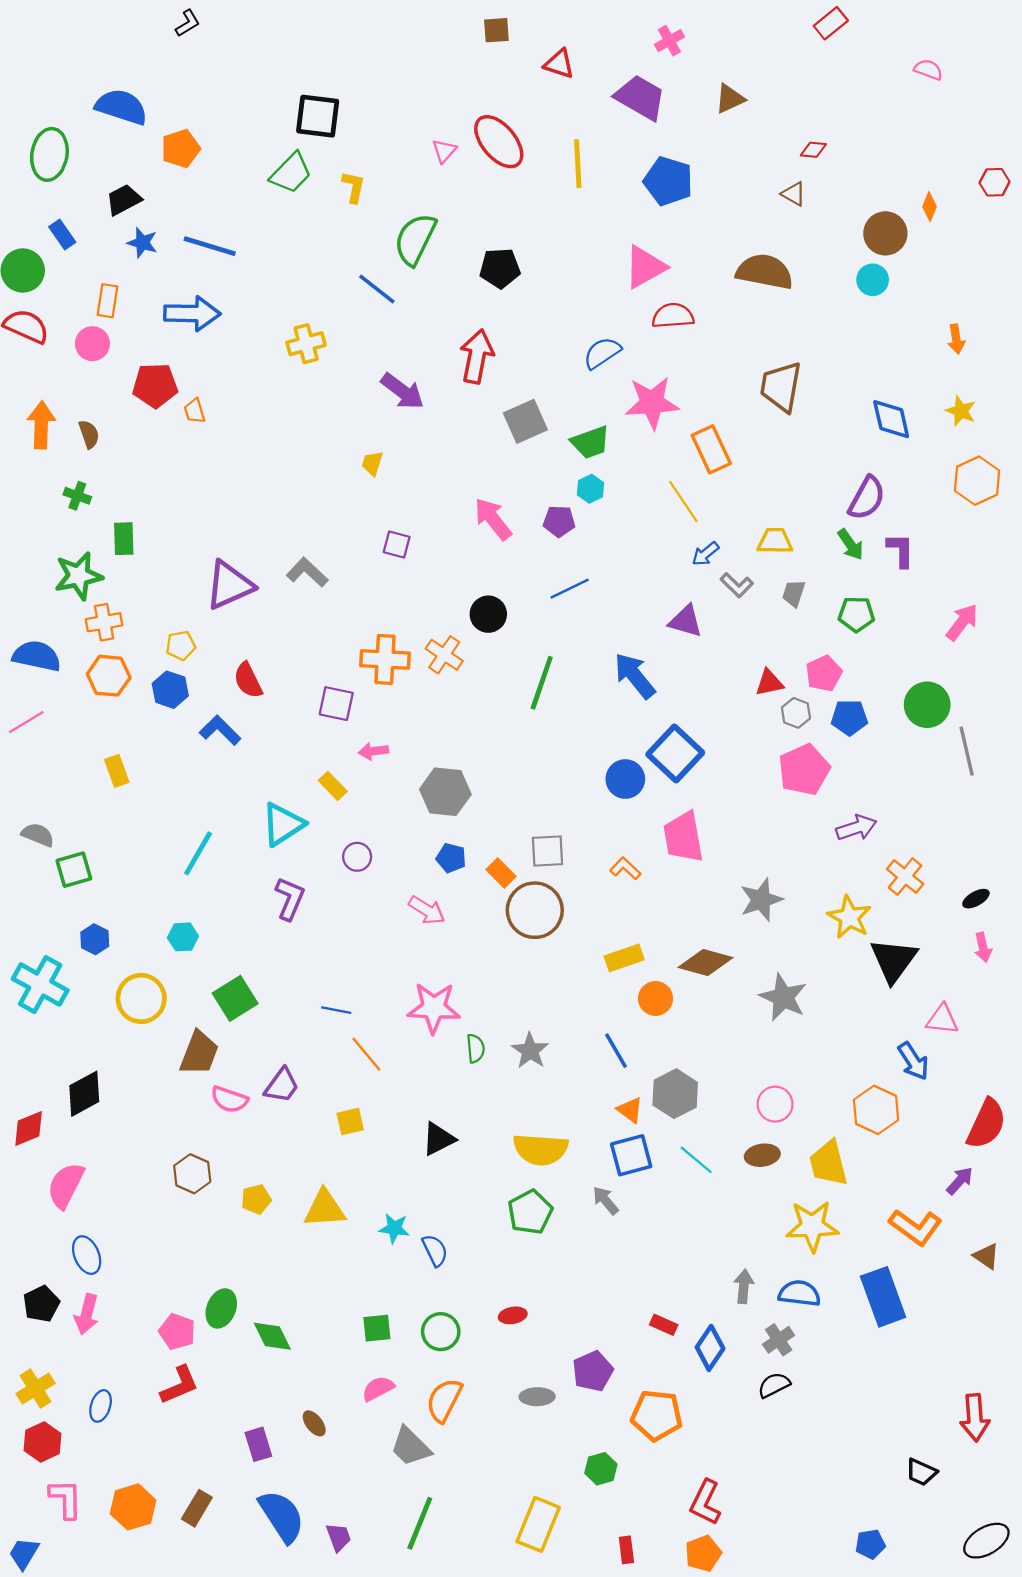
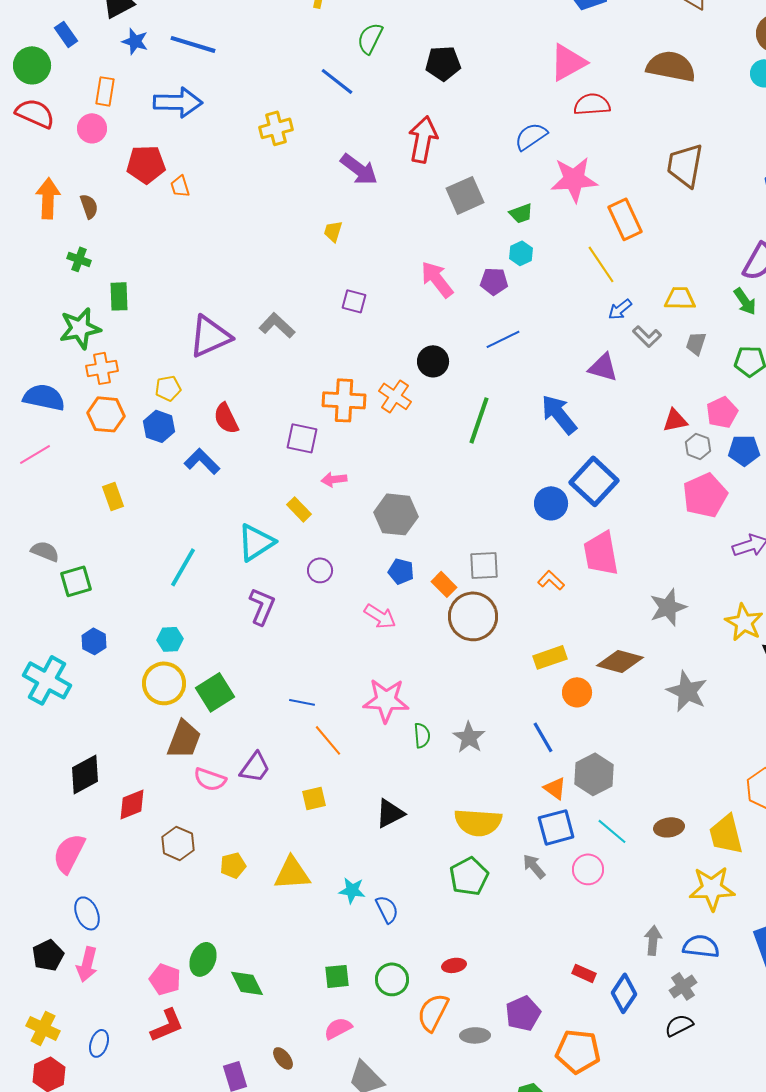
green semicircle: (415, 239) -> (370, 38), size x0.7
green trapezoid: (590, 442) -> (521, 213), size x0.7
yellow circle: (141, 998) -> (164, 683), moved
pink circle: (775, 1104) -> (588, 869), moved
red diamond: (29, 1128) -> (132, 804), moved
yellow cross: (36, 1389) -> (43, 1028), turned -32
orange semicircle: (444, 1400) -> (433, 1012), moved

